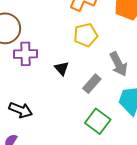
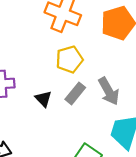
gray rectangle: (92, 84) -> (75, 93), moved

